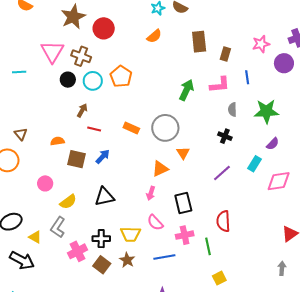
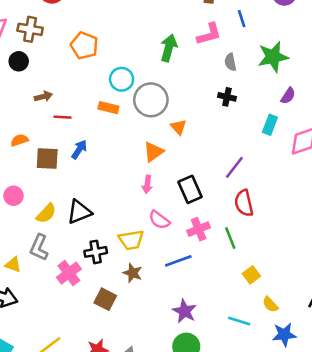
cyan circle: (93, 81) -> (122, 79), moved
brown arrow: (82, 110) -> (43, 96), turned 56
purple line: (222, 173) -> (234, 167), moved
black triangle: (105, 197) -> (79, 212), moved
brown square: (102, 265) -> (105, 299), moved

